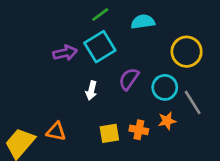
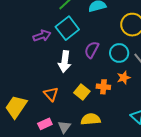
white arrow: (91, 91) -> (65, 62), size x1.5
orange triangle: (56, 131) -> (51, 94), moved, turned 42
yellow square: (109, 133) -> (82, 92), turned -35

